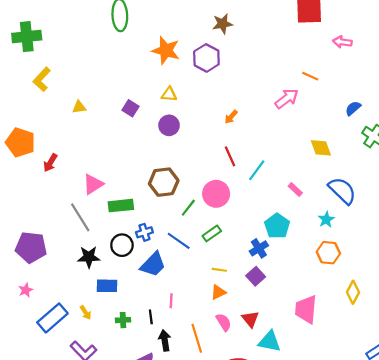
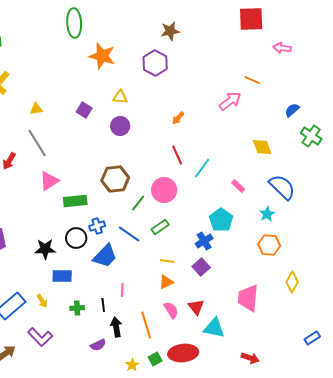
orange star: (166, 50) -> (102, 56), moved
gray line: (80, 217) -> (37, 143), moved

